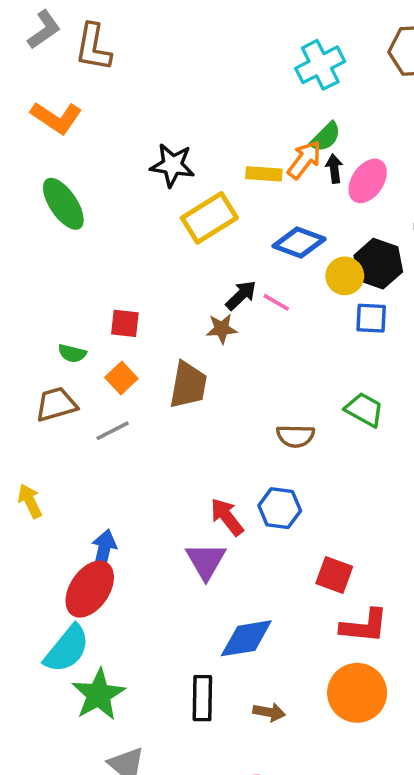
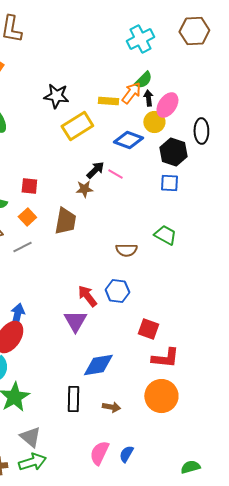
yellow circle: (345, 276) -> (154, 122), moved

